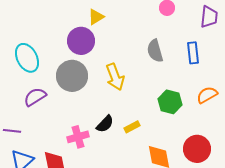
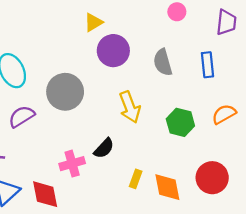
purple circle: (81, 41) -> (113, 51), moved
yellow arrow: (115, 77) -> (130, 107), moved
yellow rectangle: (132, 127) -> (136, 179), moved, turned -42

